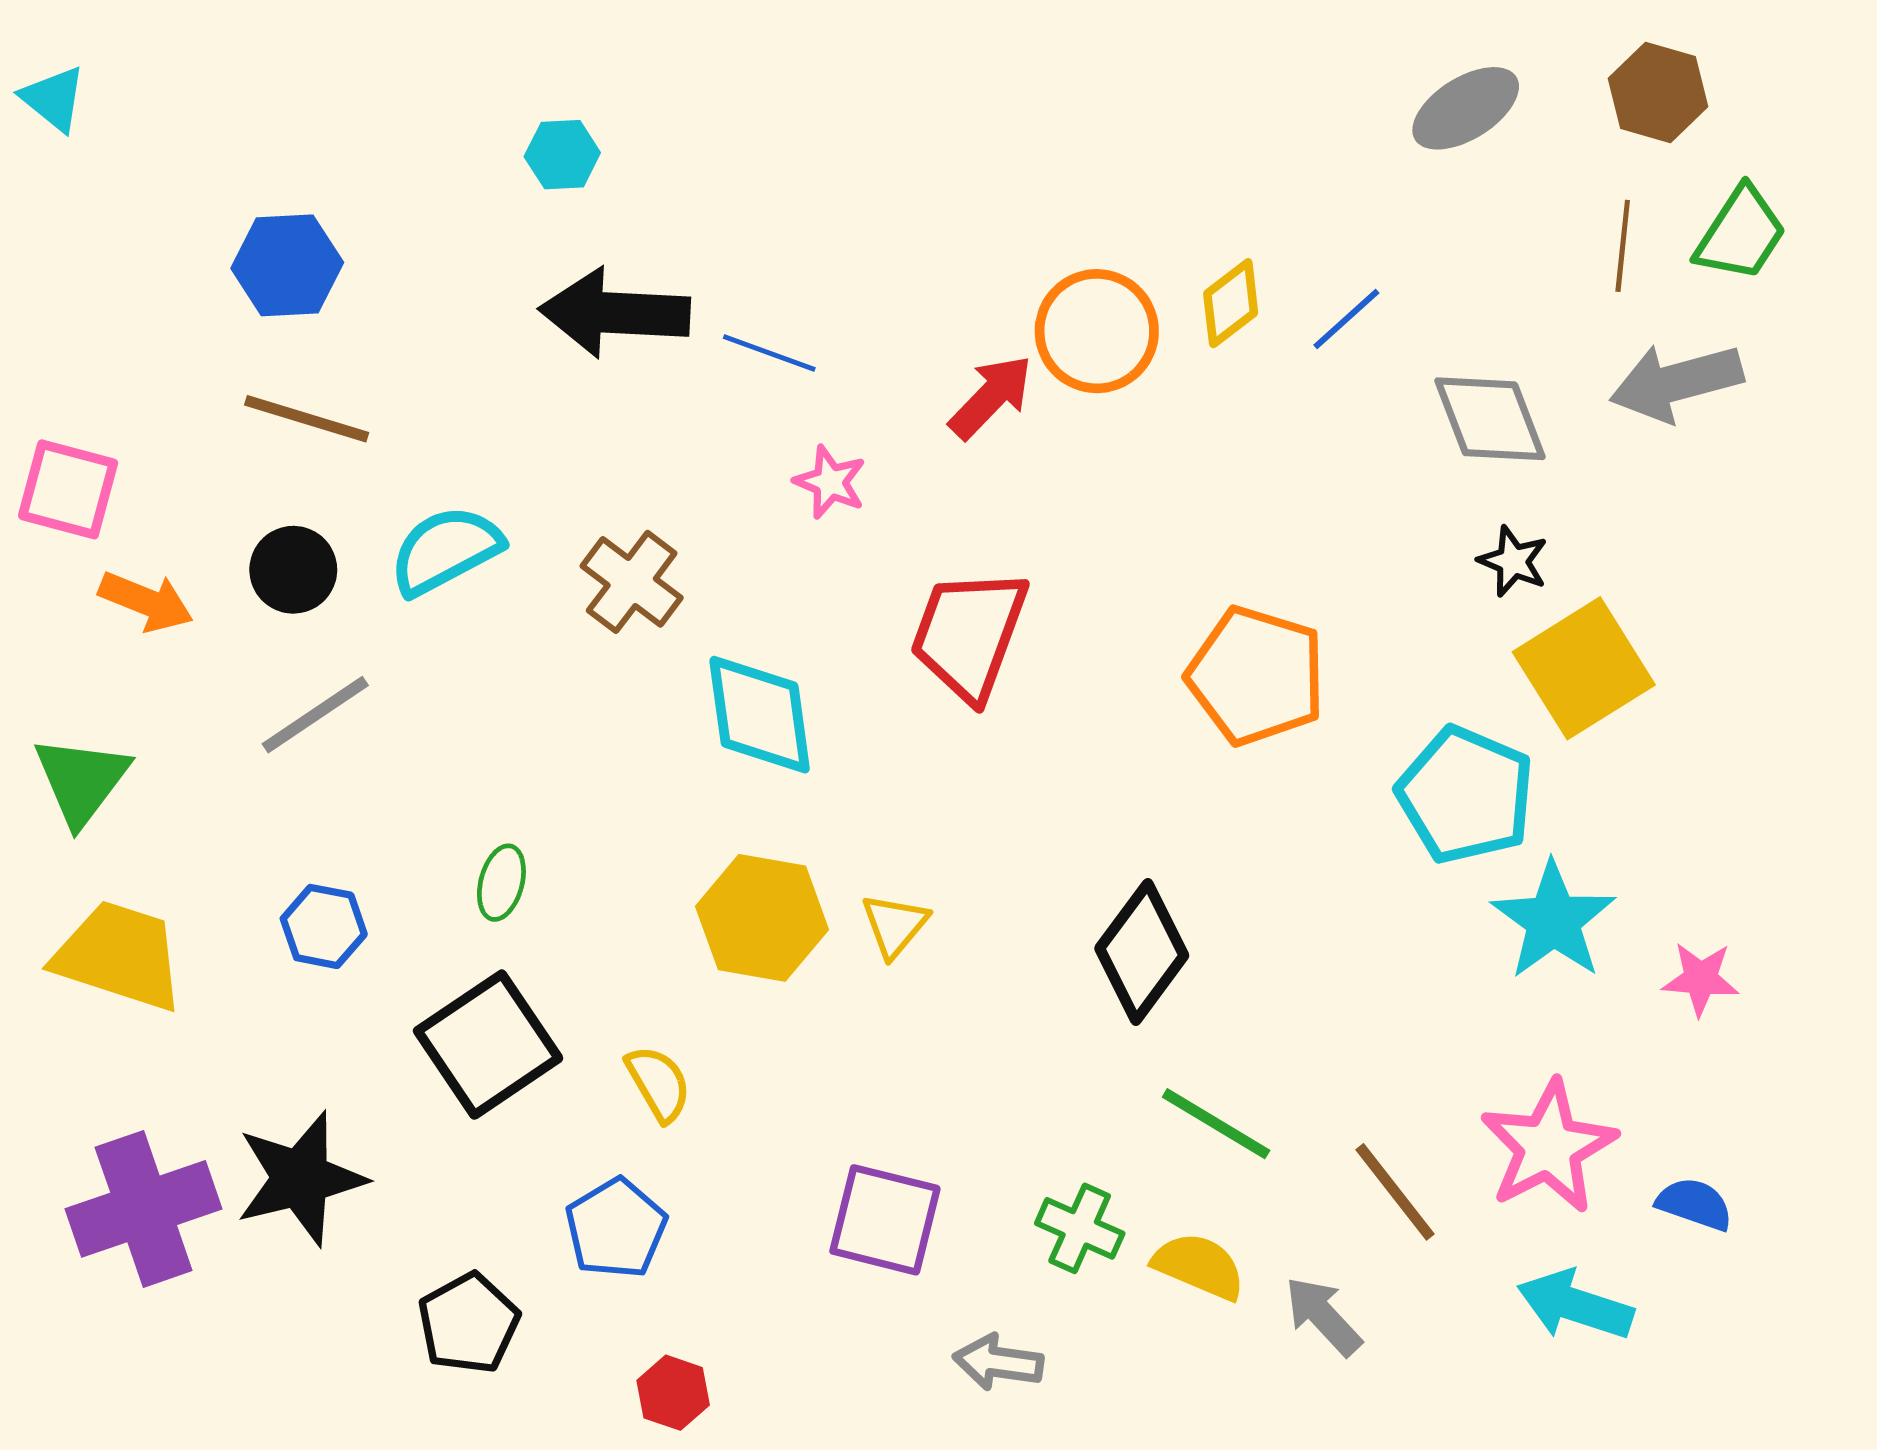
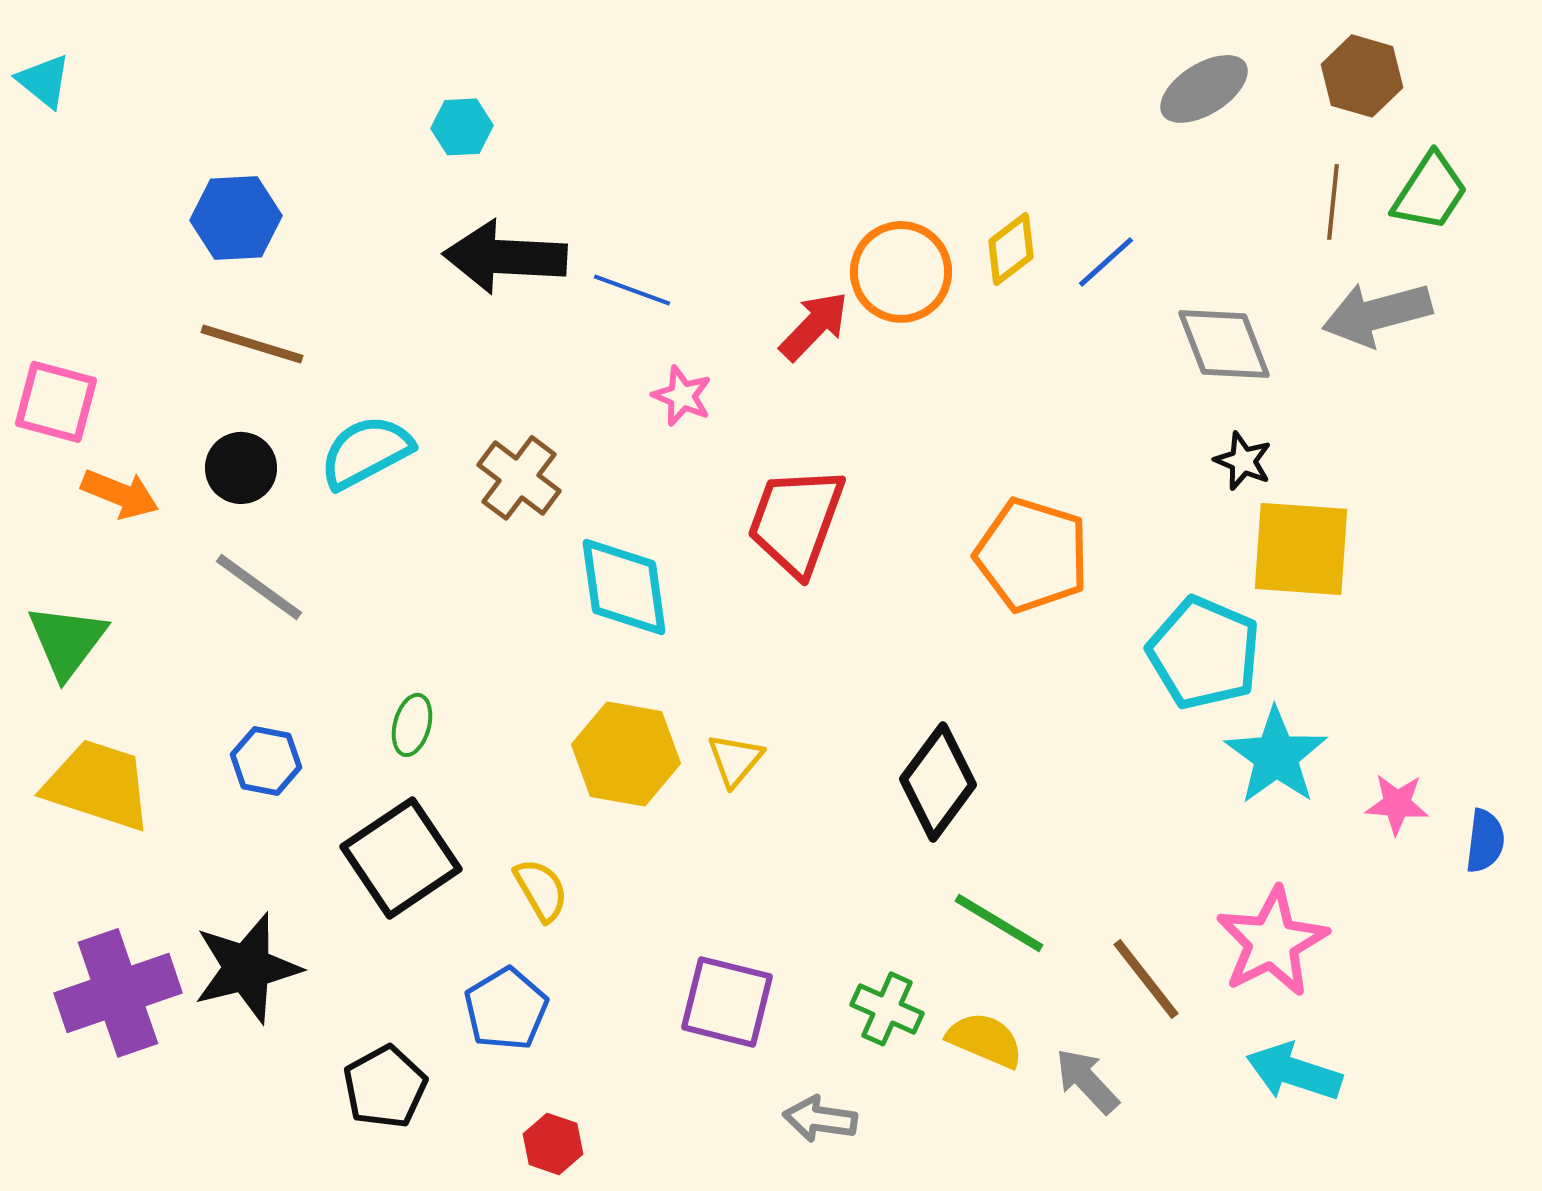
yellow square: (1584, 668) -> (1301, 549), turned 36
gray line: (315, 715) -> (259, 587), turned 70
blue semicircle: (1695, 1204) -> (1485, 841), moved, turned 78

